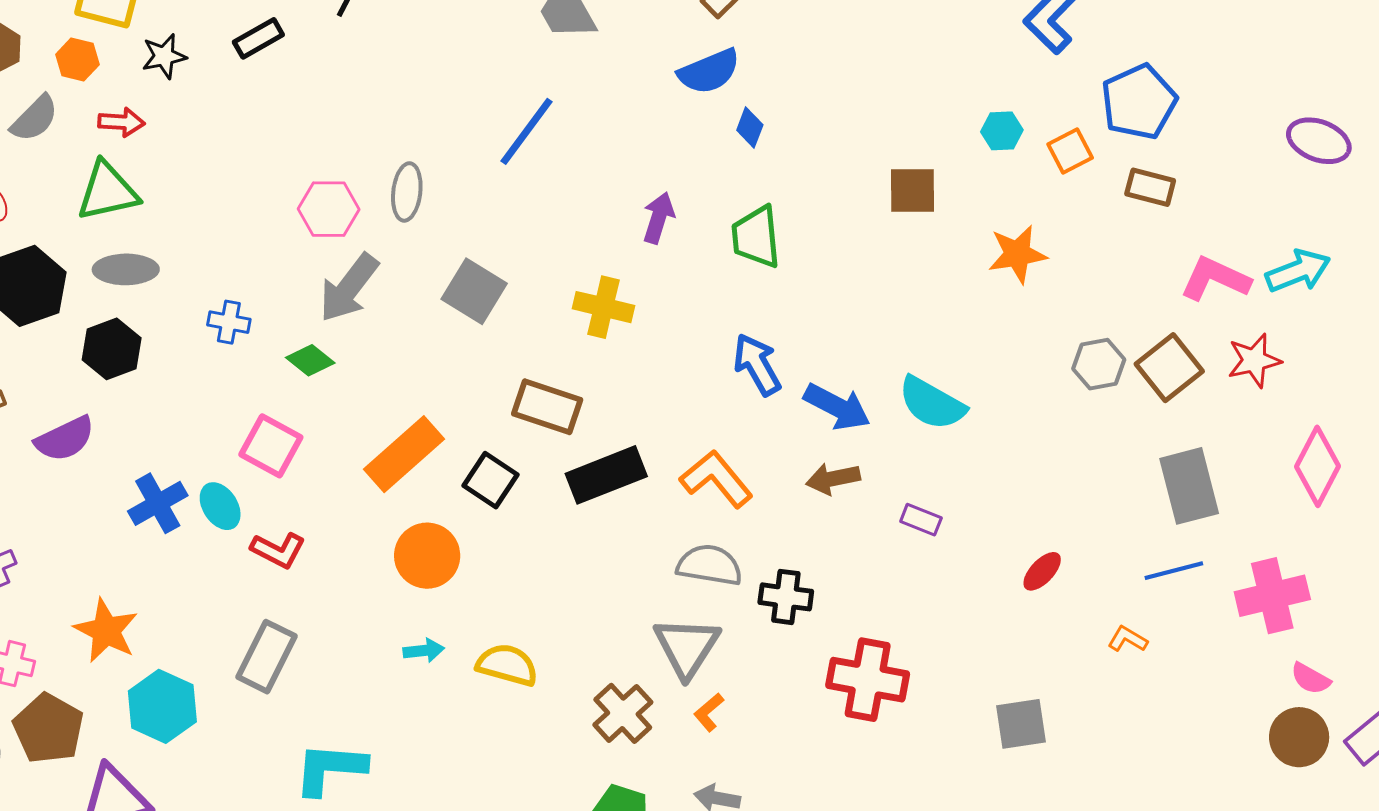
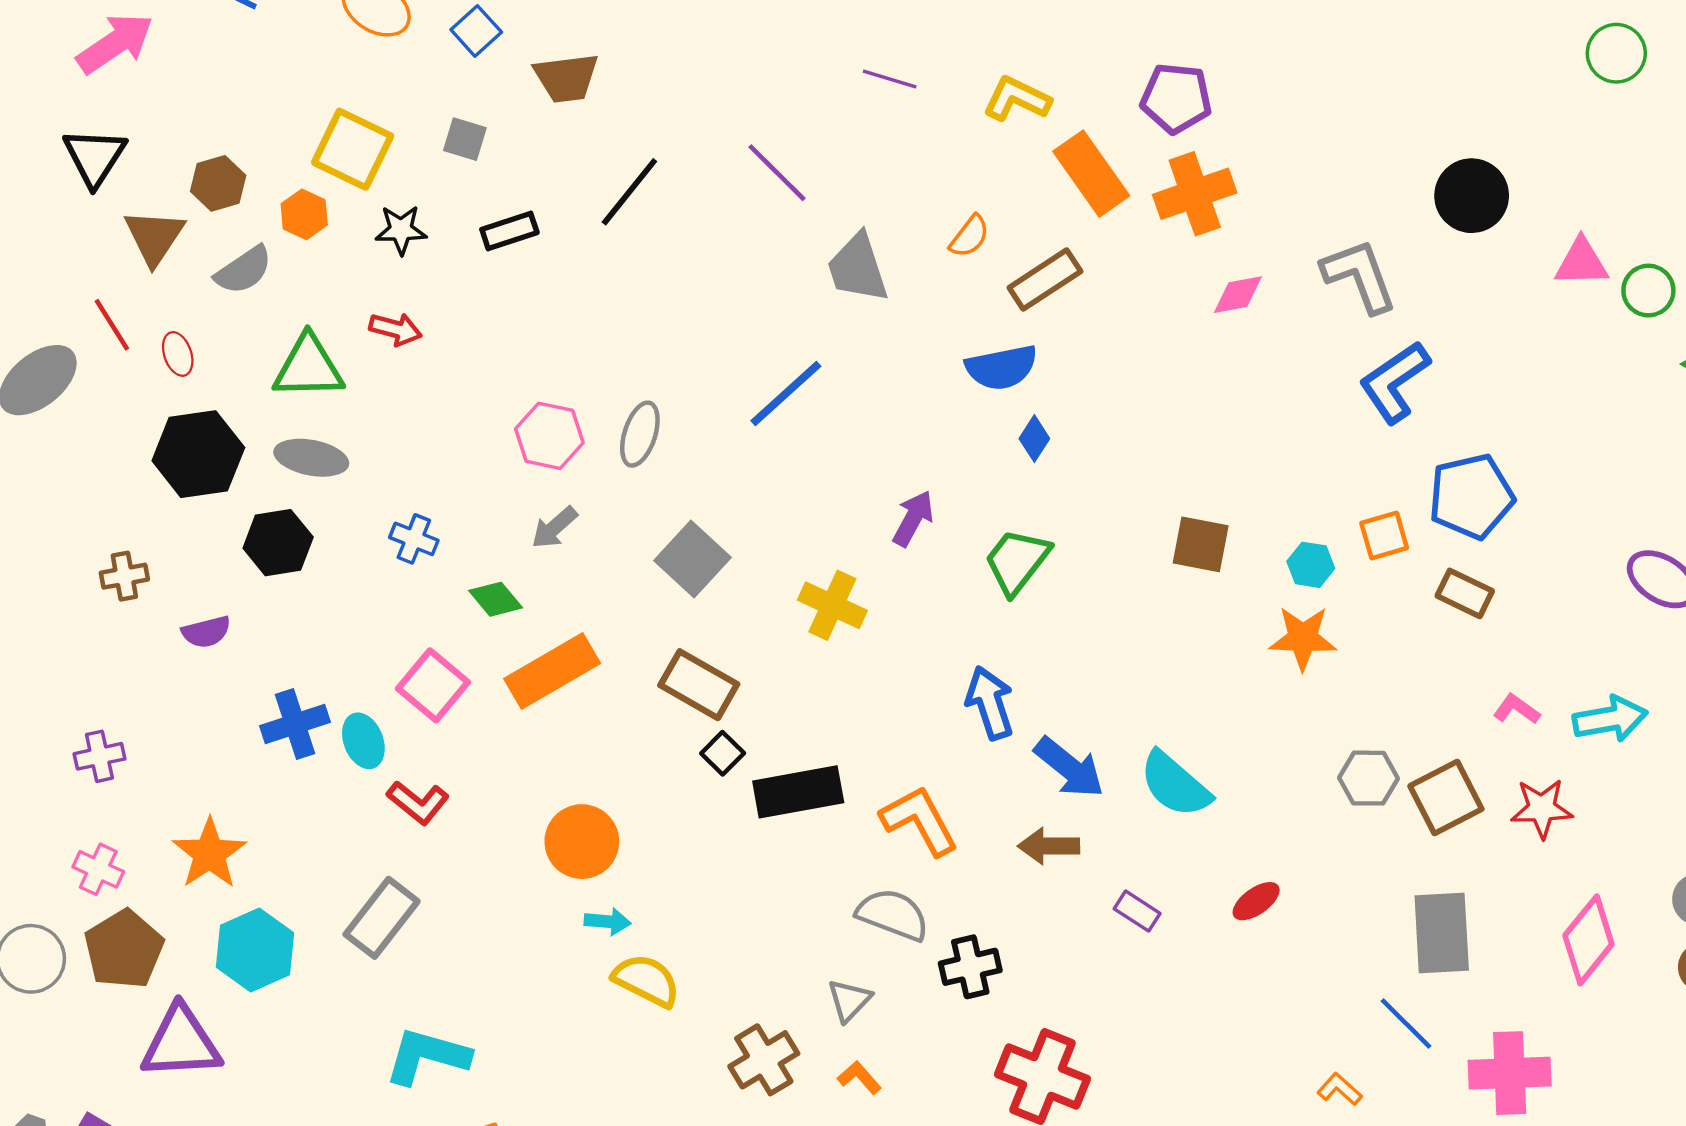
red arrow: (121, 122) -> (396, 329), moved
cyan hexagon: (1002, 131) -> (1311, 565), moved
green trapezoid: (756, 237) -> (1017, 561), turned 32
pink L-shape: (1215, 279) -> (1517, 709), size x0.6
gray arrow: (349, 288) -> (554, 528), size x0.6
brown rectangle: (547, 407) -> (699, 685), moved
purple semicircle: (65, 439) -> (206, 632), size x0.7
orange rectangle: (404, 454) -> (552, 671), moved
black square: (491, 480) -> (723, 753), moved, size x0.7
red ellipse: (1042, 571) -> (1256, 901), moved
blue line: (1174, 571) -> (1406, 1023), turned 48
black cross: (786, 597) -> (970, 967), turned -32
gray triangle: (687, 647) -> (849, 1000), size x0.6
cyan arrow: (424, 650) -> (608, 922), moved
orange L-shape: (709, 712) -> (859, 1078), turned 78

